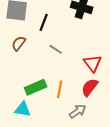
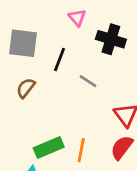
gray line: (56, 49) -> (88, 81), moved

